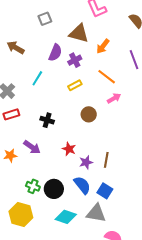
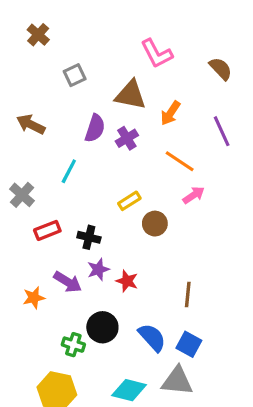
yellow rectangle: (75, 85) -> (129, 201), moved
red rectangle: (11, 114) -> (47, 230), moved
purple star: (86, 162) -> (98, 269), moved
black circle: (54, 189) -> (102, 327), moved

